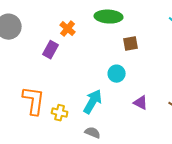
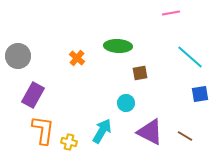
purple rectangle: (51, 50) -> (33, 95), moved, size x1.4
purple triangle: (141, 103) -> (150, 132), size x1.8

